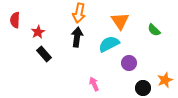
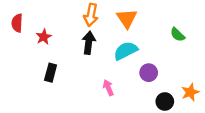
orange triangle: (120, 21) -> (127, 18), moved
black rectangle: (44, 54) -> (51, 73), moved, turned 56
pink arrow: (94, 84) -> (108, 88), moved

